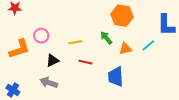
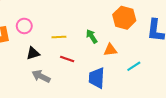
orange hexagon: (122, 16) -> (124, 18), moved
cyan line: (148, 45) -> (134, 66), moved
gray arrow: (49, 83) -> (41, 76), moved

